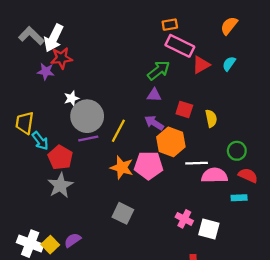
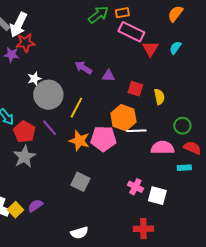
red triangle: (201, 65) -> (150, 49), turned -30
green arrow: (159, 70) -> (98, 15), moved
purple arrow: (154, 123) -> (83, 68), moved
purple line: (88, 139) -> (49, 128), moved, turned 60
white line: (197, 163) -> (136, 131), moved

